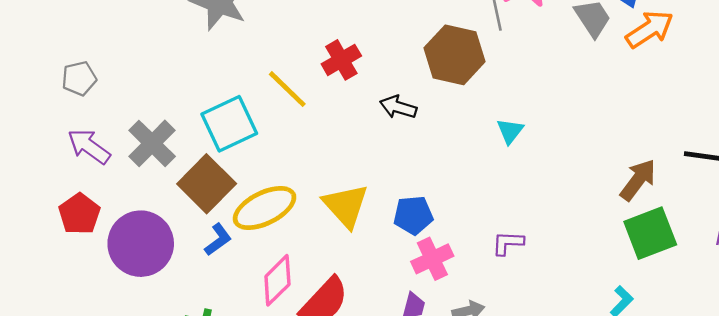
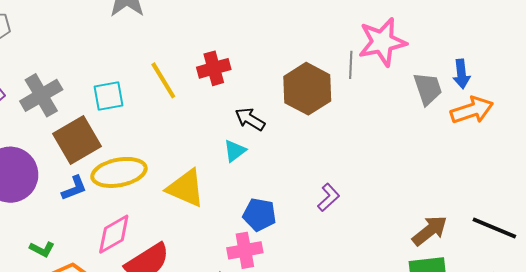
cyan square: (229, 124) -> (109, 96), size x0.7
cyan triangle: (510, 131) -> (235, 151), moved
yellow triangle: (346, 206) -> (186, 188), turned -39
blue pentagon: (413, 215) -> (259, 215), moved
purple L-shape: (508, 243) -> (329, 197), moved, turned 120

